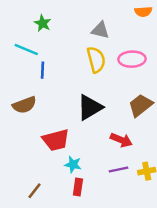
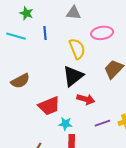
yellow semicircle: (96, 60) -> (77, 49), moved
blue line: (42, 70) -> (45, 33), moved
red arrow: (121, 140) -> (86, 99), moved

